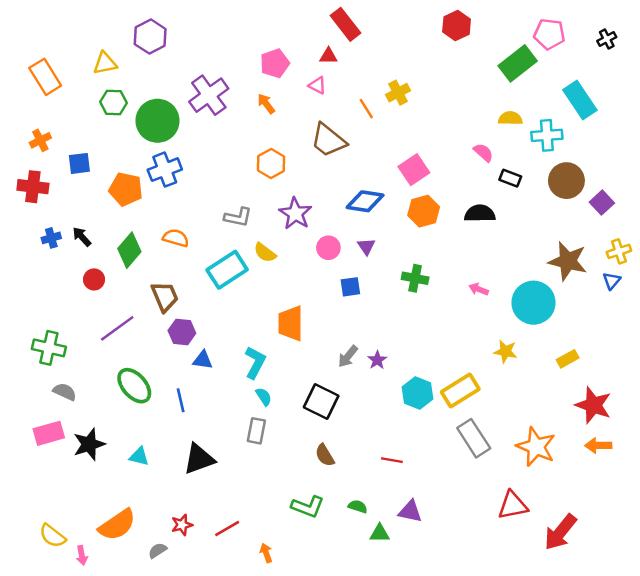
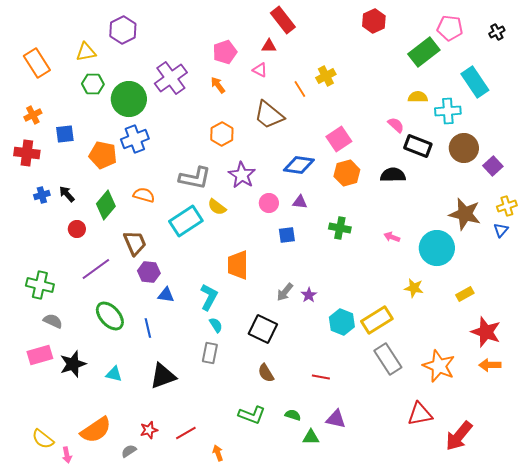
black rectangle: (510, 178) -> (418, 146), size x1.5
gray L-shape: (238, 217) -> (195, 178), size x1.4
purple triangle: (366, 246) -> (300, 202), turned -49

